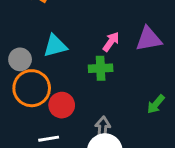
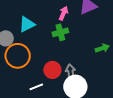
green arrow: (156, 104) -> (102, 48), turned -136
red circle: (62, 105) -> (52, 70), moved

